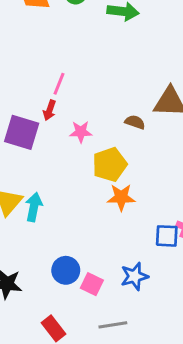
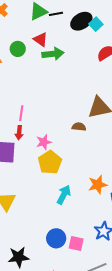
yellow pentagon: (110, 165) -> (50, 162), moved
orange star: (121, 197) -> (98, 185), moved
cyan arrow: (34, 207) -> (64, 195), moved, turned 30

